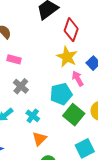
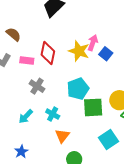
red diamond: (71, 30) -> (48, 53), moved
pink arrow: (78, 78) -> (93, 43), moved, turned 56
green square: (74, 115) -> (93, 107), turned -35

